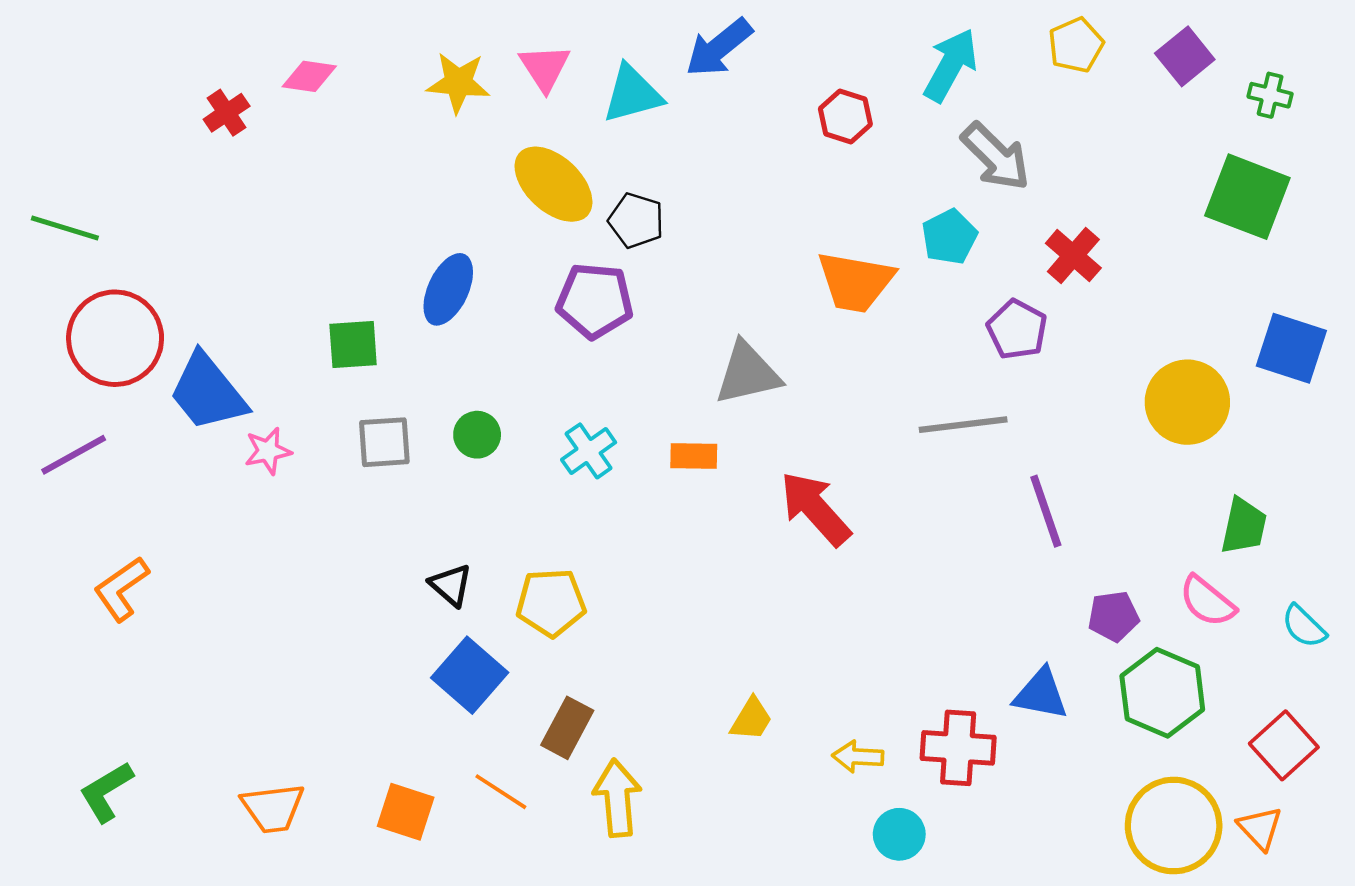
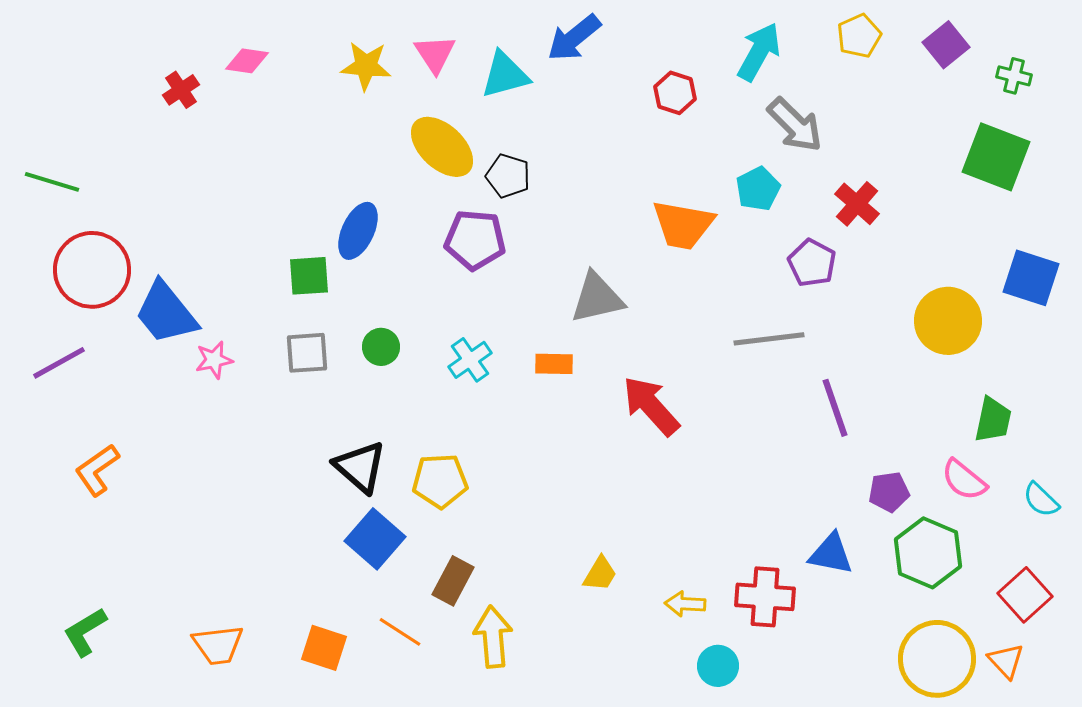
green square: (353, 344) -> (309, 276), moved
black triangle: (451, 585) -> (360, 467), size x1.5

